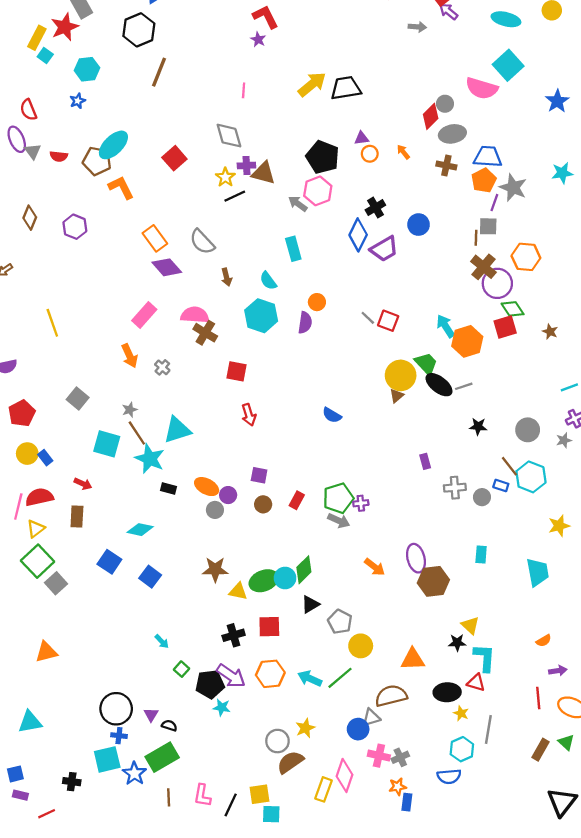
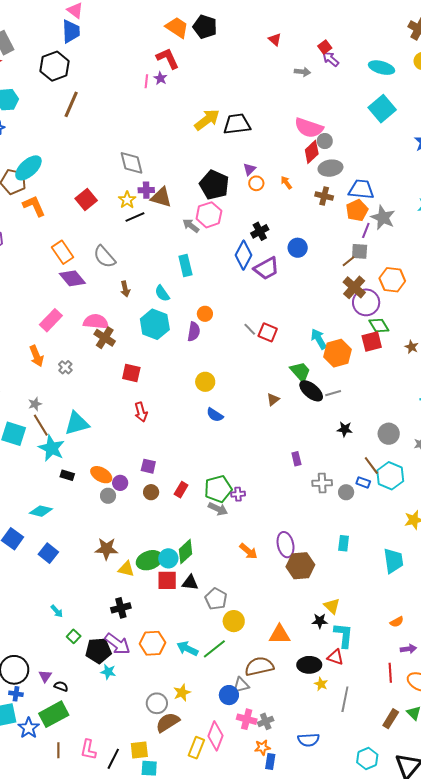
pink semicircle: (482, 88) -> (309, 128), moved
pink line: (244, 90) -> (146, 81), moved
purple triangle: (362, 138) -> (249, 169), turned -40
red square: (174, 158) -> (86, 200), moved
brown line: (476, 238) -> (348, 261), turned 48
yellow circle: (401, 375) -> (205, 382), moved, size x0.7
black triangle: (310, 604) -> (190, 583), turned 36
red square: (269, 627) -> (167, 580), moved
cyan hexagon: (462, 749) -> (367, 758), moved

